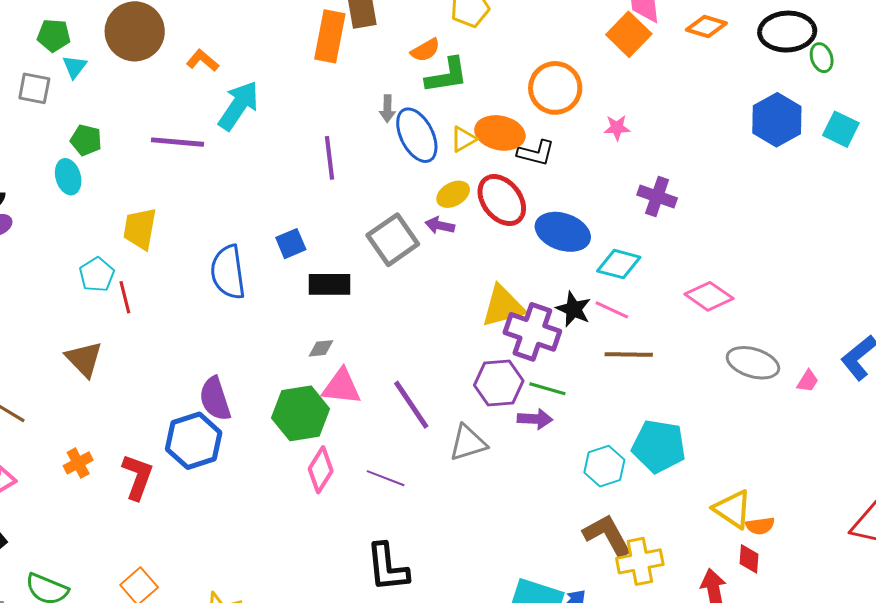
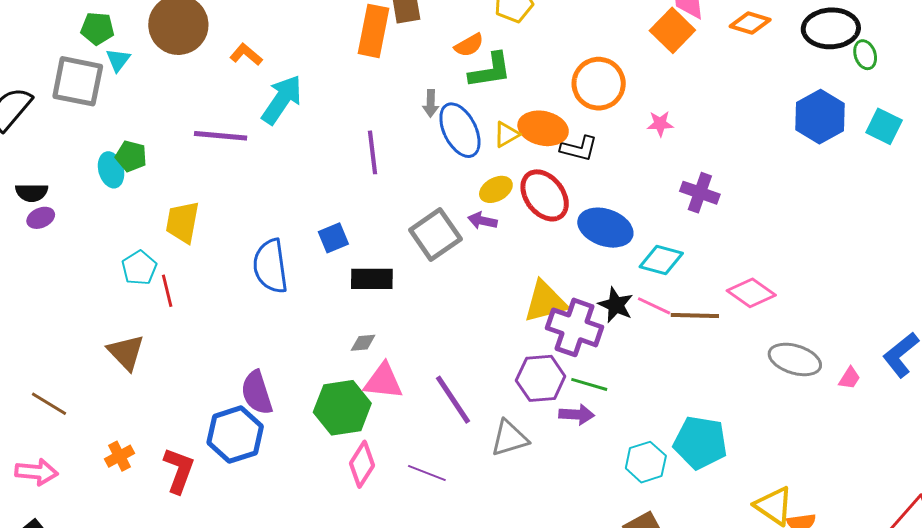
gray square: (34, 88) -> (78, 81), size x1.6
green pentagon: (86, 140) -> (131, 156), moved
brown line: (629, 355) -> (695, 316), moved

